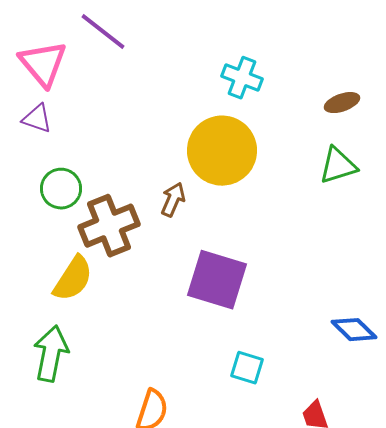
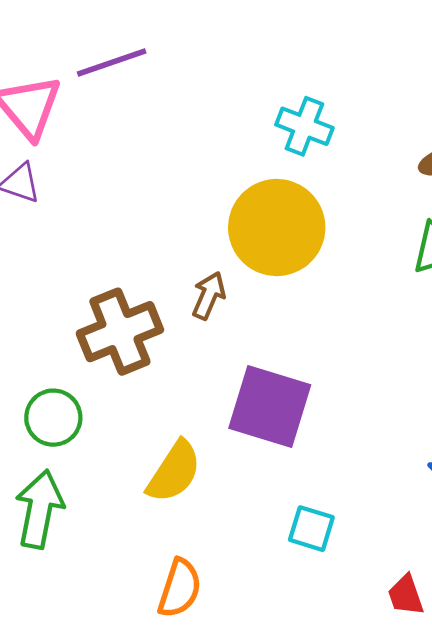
purple line: (103, 32) -> (112, 62), turned -57
green circle: (61, 189) -> (53, 418), moved
yellow semicircle: (73, 279) -> (174, 472), moved

